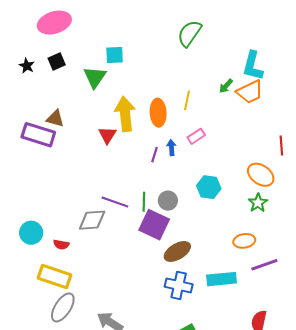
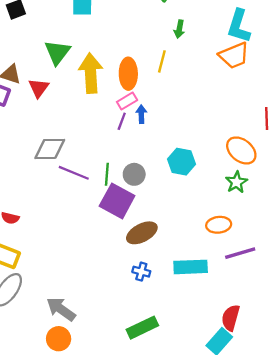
green triangle: (95, 77) -> (57, 52), moved
green arrow: (226, 86) -> (179, 29), moved, turned -35
red triangle: (107, 135) -> (39, 88), moved
pink rectangle: (196, 136) -> (127, 101), moved
gray diamond: (92, 220) -> (50, 149), moved
blue cross: (179, 285) -> (141, 272), size x0.6

